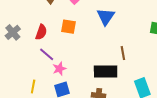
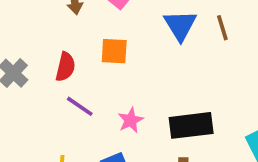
brown line: (123, 53) -> (222, 28), moved
pink star: (59, 69) -> (131, 120), moved

